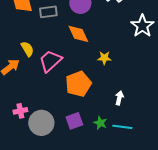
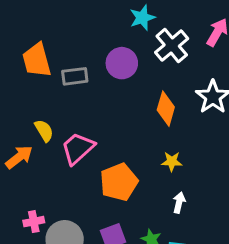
orange diamond: (78, 34) -> (166, 109), moved, turned 40
yellow star: (104, 58) -> (172, 161), moved

